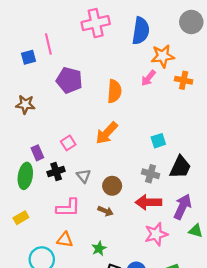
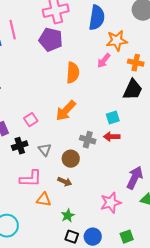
purple pentagon: (69, 80) -> (51, 40), moved
black trapezoid: (180, 167) -> (133, 90), moved
gray cross: (151, 174) -> (88, 140), moved
red arrow: (148, 202) -> (112, 137), moved, size x0.7
orange triangle: (65, 240) -> (44, 200), moved
green star: (99, 248) -> (68, 216), moved

